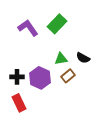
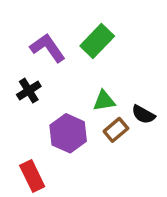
black semicircle: (83, 58) -> (143, 115), moved
black cross: (17, 77) -> (29, 91), moved, turned -32

